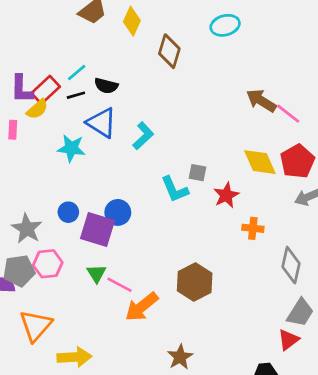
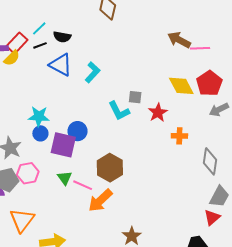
pink line: (288, 114) -> (200, 48), turned -36
cyan star: (71, 148) -> (39, 116), moved
brown hexagon: (195, 282) -> (110, 168), moved

